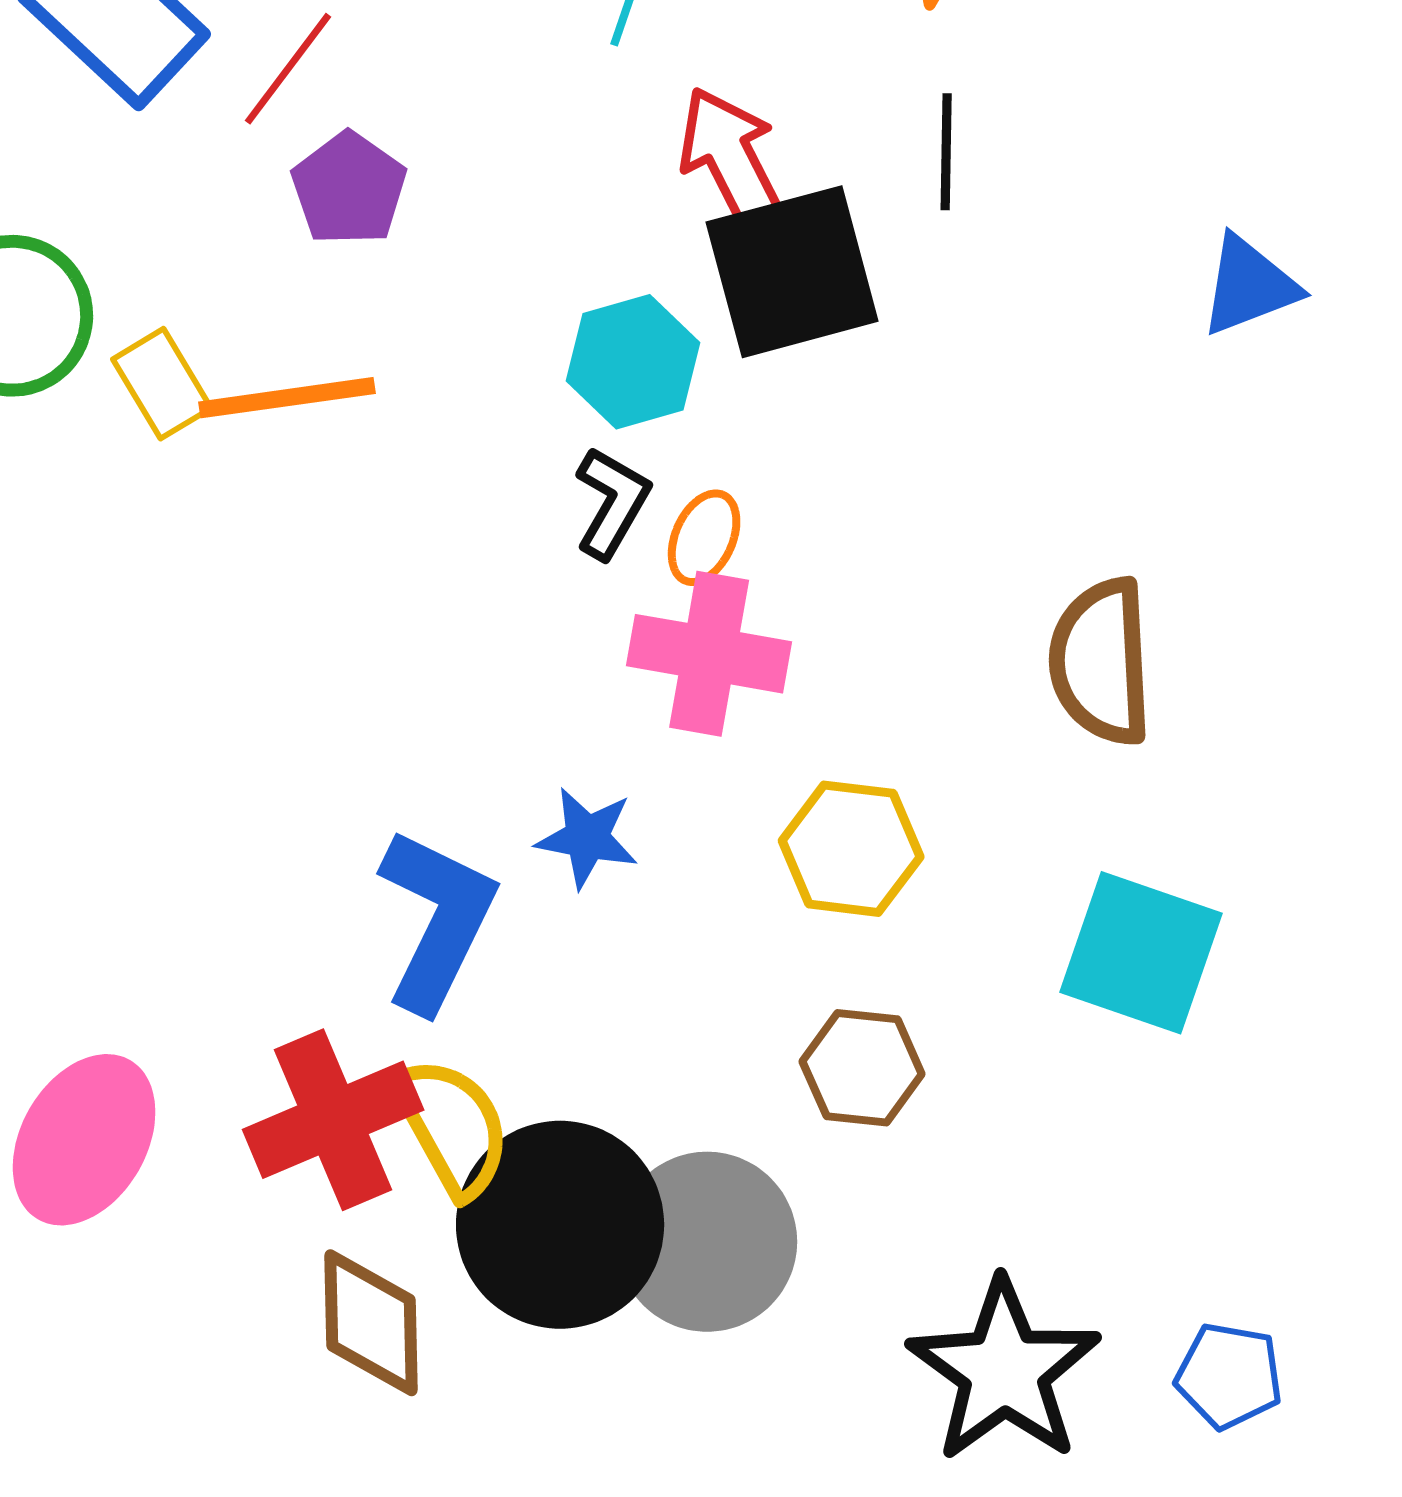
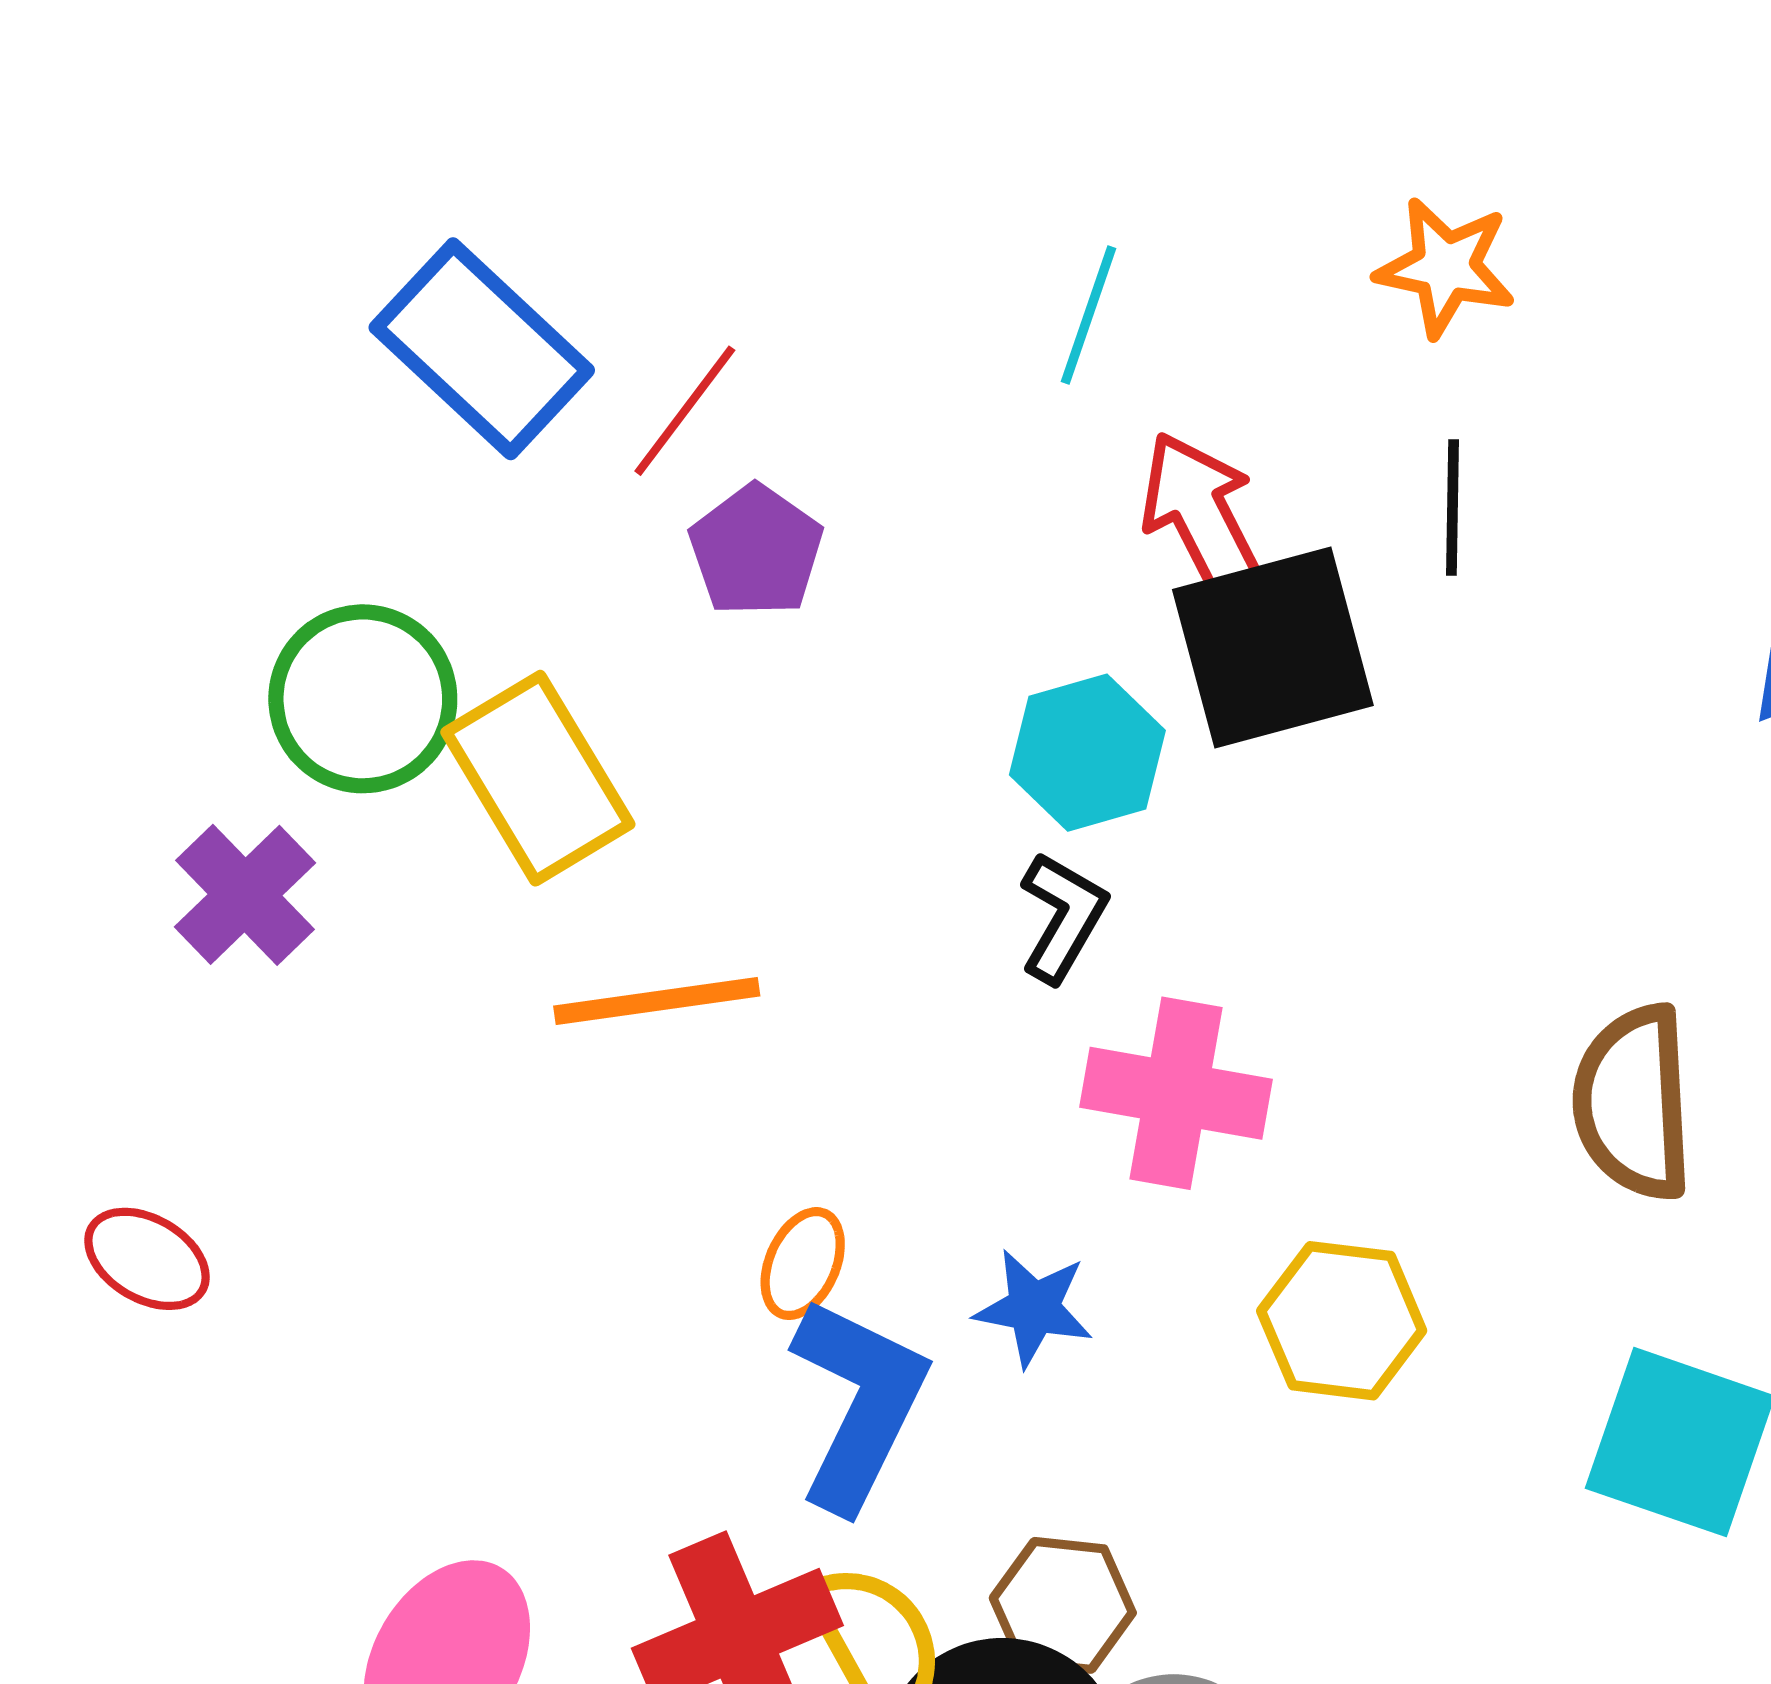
yellow rectangle: (162, 384) -> (538, 778), size x1.6
orange line: (287, 398) -> (657, 1001), moved
orange ellipse: (704, 538) -> (803, 1264), moved
brown hexagon: (862, 1068) -> (1063, 1605), moved

